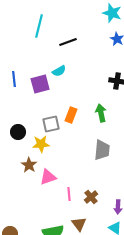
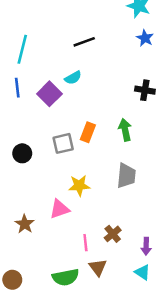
cyan line: (39, 26) -> (22, 49), moved
purple square: (40, 84) -> (49, 94), turned -30
yellow star: (41, 144) -> (79, 186), moved
brown star: (29, 165) -> (25, 224), moved
pink line: (69, 194) -> (85, 243), moved

